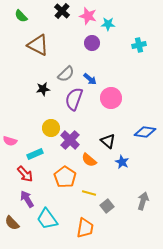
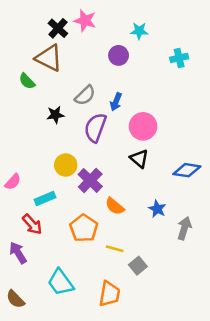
black cross: (62, 11) -> (58, 28), moved
green semicircle: (21, 16) -> (27, 81), moved
pink star: (88, 16) -> (85, 21), moved
blue arrow: (90, 79) -> (116, 102), turned 72
pink semicircle: (10, 141) -> (13, 182), turned -64
black triangle: (108, 141) -> (139, 159), moved
purple arrow: (27, 199) -> (18, 253), moved
gray arrow: (143, 201) -> (184, 228), moved
brown semicircle: (12, 223) -> (15, 299), moved

